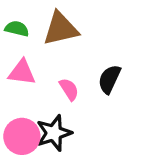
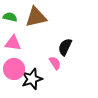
pink semicircle: (69, 89) -> (55, 63), moved
pink circle: (22, 136) -> (14, 69), moved

